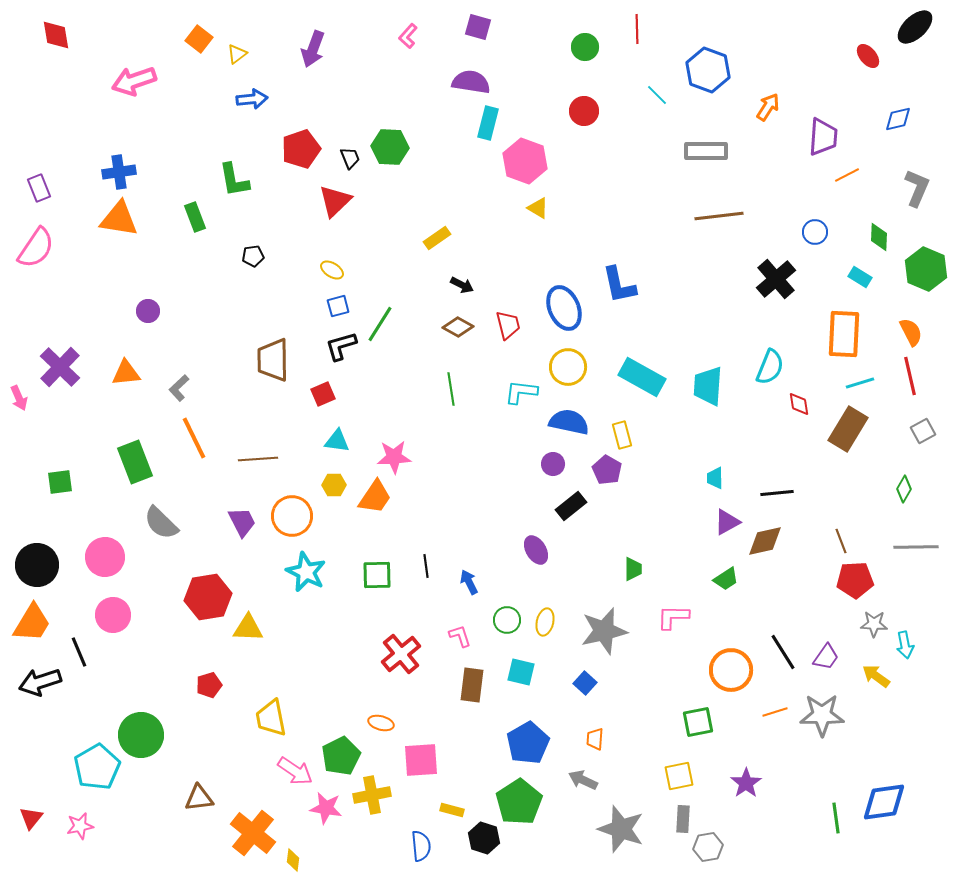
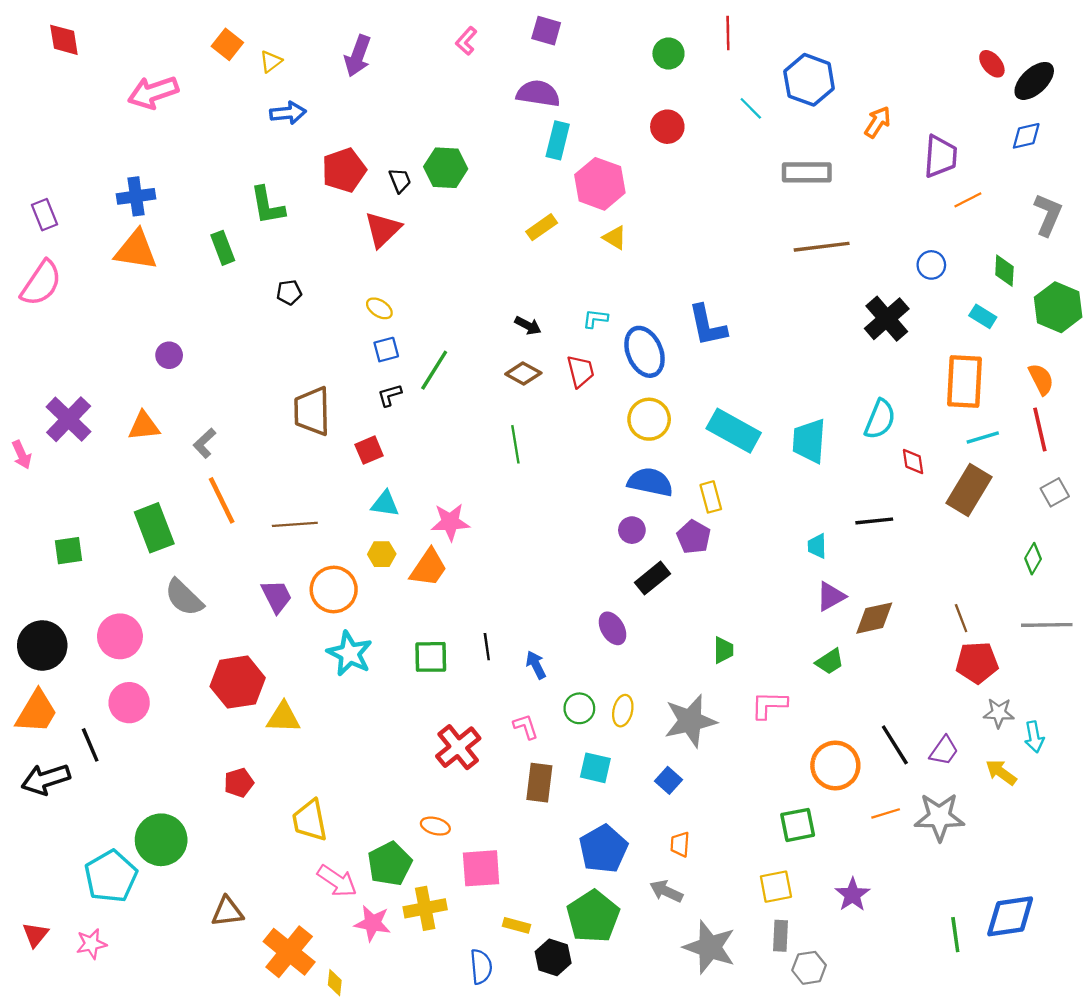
black ellipse: (915, 27) -> (1034, 81), moved
yellow rectangle: (437, 238) -> (542, 227), moved
black L-shape: (341, 346) -> (390, 395), size x0.7
cyan L-shape: (521, 392) -> (595, 319), moved, size x0.7
black line: (777, 493) -> (874, 521), moved

